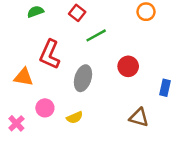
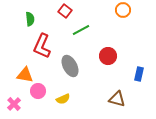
green semicircle: (35, 12) -> (30, 19), moved, turned 104
orange triangle: (24, 77) -> (25, 75), moved
gray ellipse: (83, 78) -> (70, 66), turned -45

